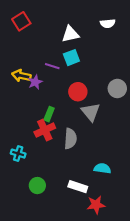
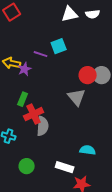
white triangle: (70, 34) -> (70, 14), moved
red circle: (78, 92) -> (88, 75), moved
green rectangle: (49, 114) -> (23, 99), moved
gray semicircle: (70, 139) -> (43, 126), moved

